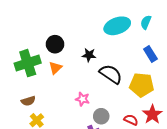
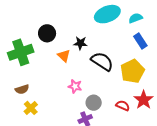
cyan semicircle: (146, 22) -> (136, 18), moved, turned 48
orange triangle: (55, 68) -> (64, 56), moved, turned -32
yellow pentagon: (142, 85) -> (132, 71), turned -30

